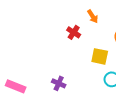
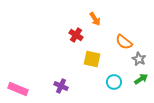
yellow square: (100, 56) -> (92, 59), moved

